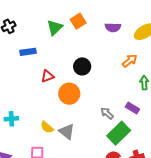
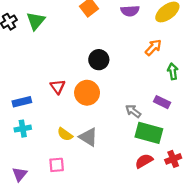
green triangle: (55, 28) -> (36, 21), moved
blue rectangle: (28, 52) -> (22, 102), moved
red triangle: (47, 76) -> (58, 87), moved, turned -40
green rectangle: (119, 133) -> (149, 133), turned 65

